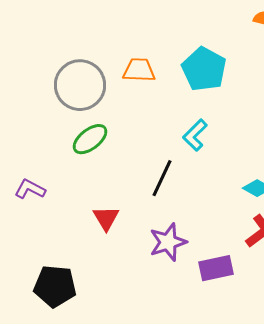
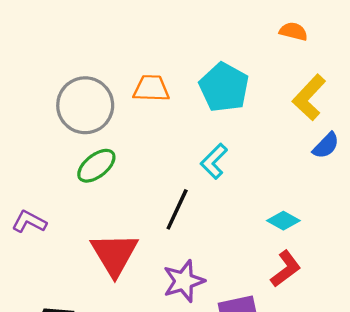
red triangle: (106, 218) -> (114, 254), size x1.6

